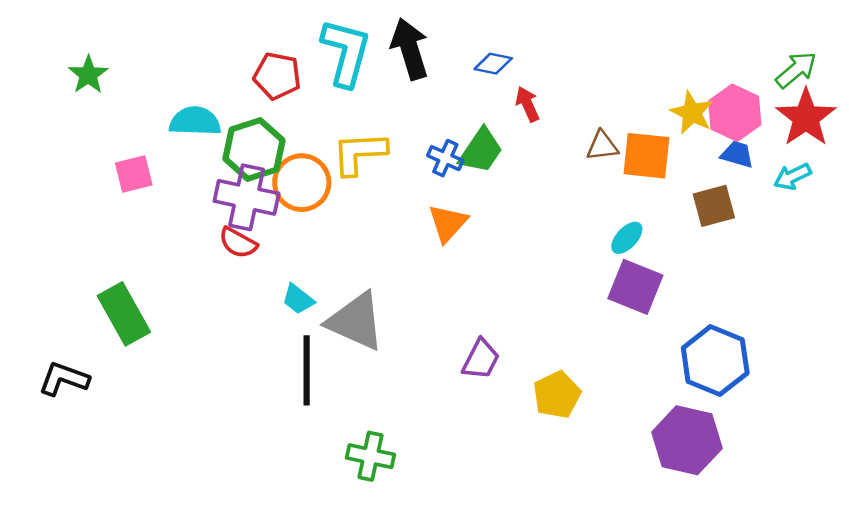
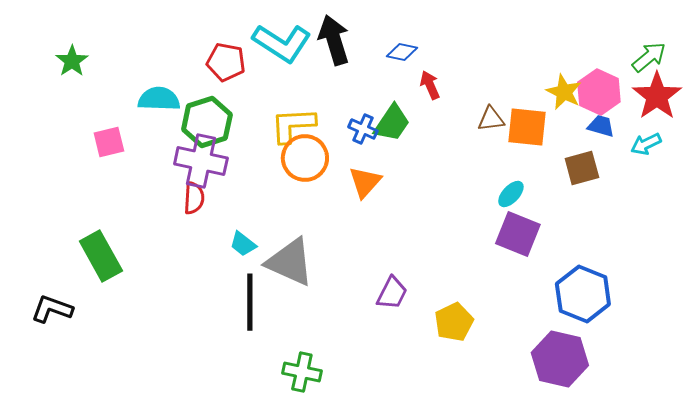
cyan L-shape: (346, 53) -> (282, 43), turned 108
orange circle: (302, 183) -> (305, 158), moved
red semicircle: (238, 243) -> (194, 198), turned -116

